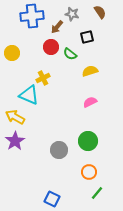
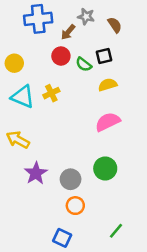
brown semicircle: (100, 12) -> (115, 25), moved
black square: (87, 37) -> (104, 56), moved
cyan triangle: (29, 95) -> (23, 97), moved
pink semicircle: (90, 102) -> (108, 122), size x1.5
purple star: (15, 141) -> (36, 173), moved
orange circle: (89, 172) -> (75, 206), moved

